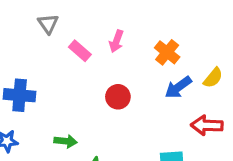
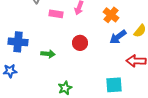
pink rectangle: (80, 51) -> (56, 14), turned -32
green arrow: (66, 141) -> (48, 54), moved

